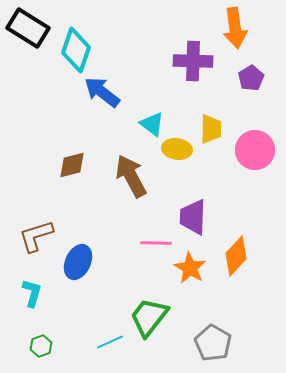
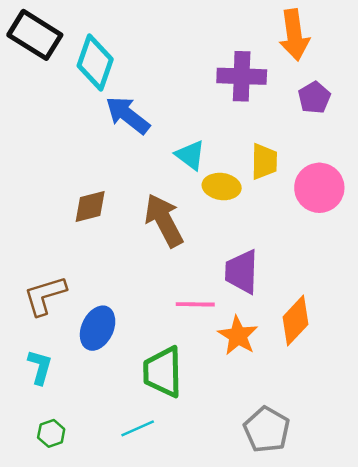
green trapezoid: (149, 317) -> (163, 372), moved, turned -39

